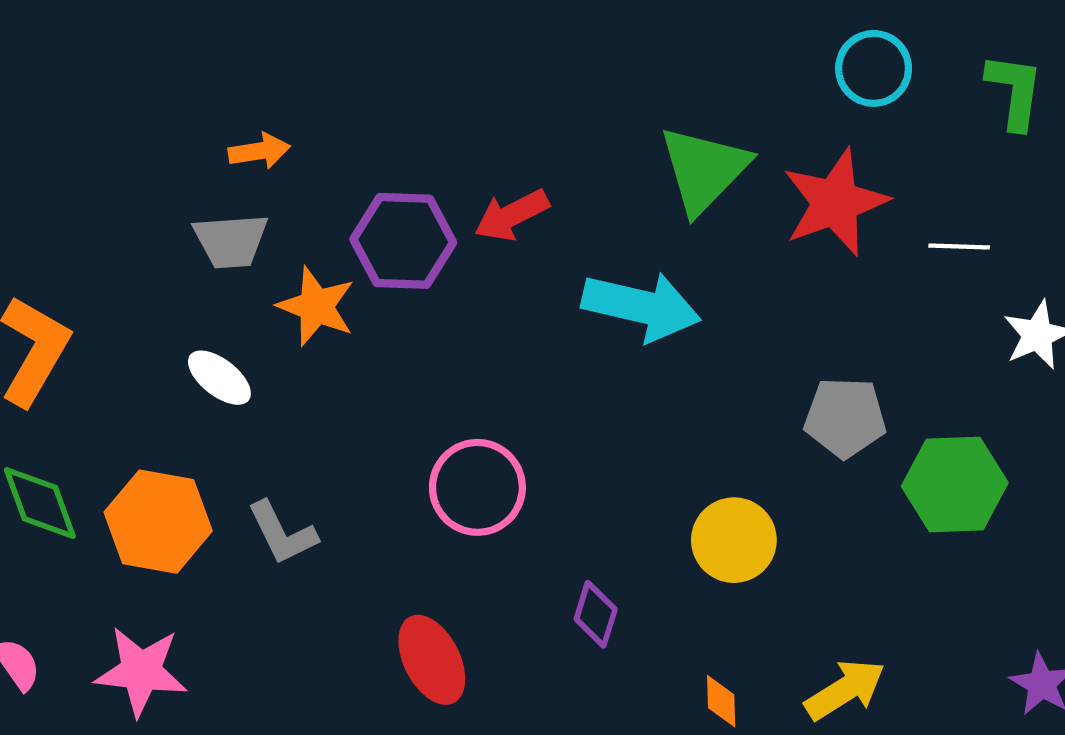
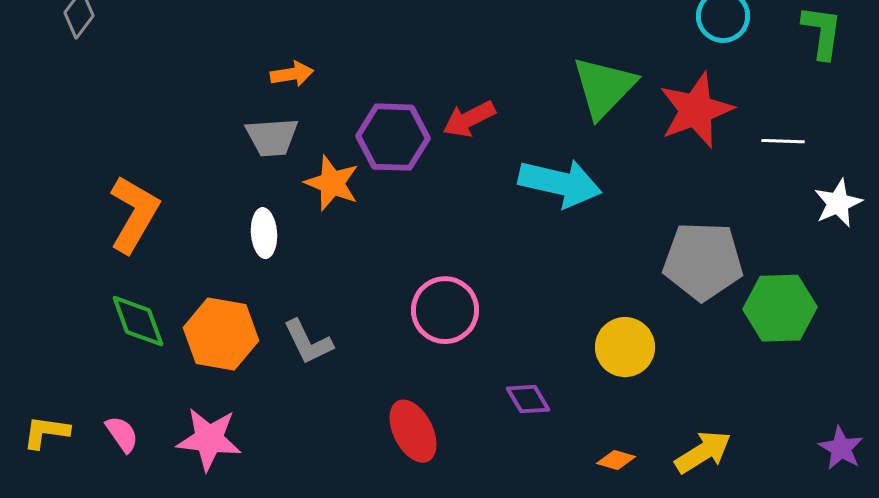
white ellipse: (219, 378) -> (264, 233), turned 48
gray pentagon: (845, 418) -> (703, 261), size x1.4
purple diamond: (596, 614) -> (528, 399), turned -48
orange diamond: (721, 701) -> (616, 460), turned -72

